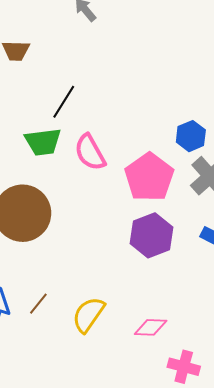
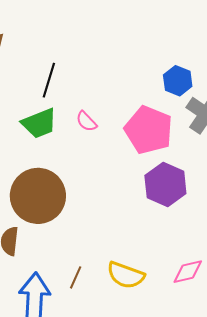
pink semicircle: (90, 152) -> (86, 121), size x0.6
yellow semicircle: (88, 315) -> (126, 275), turned -90

